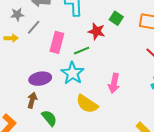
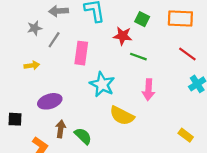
yellow arrow: (11, 38) -> (32, 65), moved
green line: (82, 51) -> (138, 57), moved, turned 49
purple ellipse: (40, 79) -> (50, 101), moved
brown arrow: (32, 100) -> (61, 129), moved

